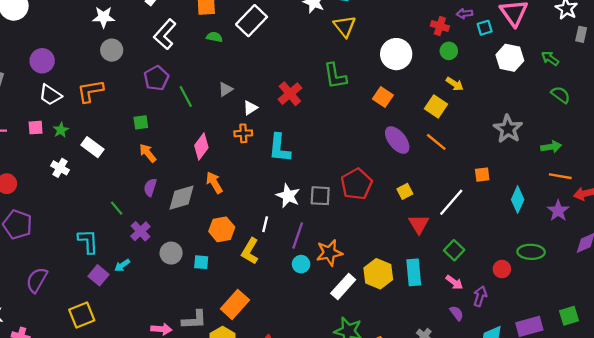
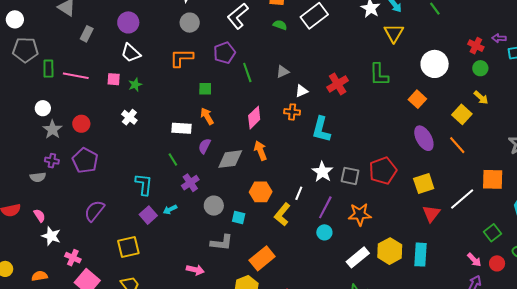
orange L-shape: (90, 91) -> (182, 58), moved
white rectangle: (92, 147) -> (181, 128), moved, turned -42
orange square: (482, 175) -> (493, 179), size x1.6
yellow square: (405, 191) -> (424, 183), size x1.5
green square: (454, 250) -> (493, 233), moved
orange star: (329, 253) -> (360, 214), moved
pink arrow: (454, 282) -> (474, 260), moved
gray L-shape: (194, 320) -> (222, 243), moved

